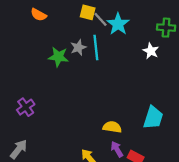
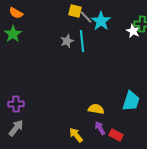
orange semicircle: (39, 15) -> (16, 13), moved
white star: (151, 51) -> (133, 31), moved
green star: (58, 57) -> (13, 34), moved, turned 30
purple cross: (26, 107) -> (16, 104), moved, turned 35

